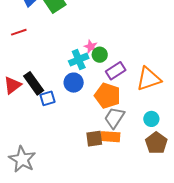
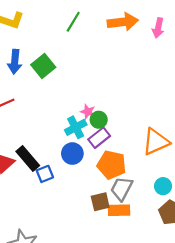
purple rectangle: (116, 71) -> (99, 138), moved
brown square: (94, 139) -> (100, 202), moved

